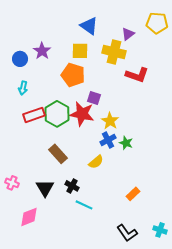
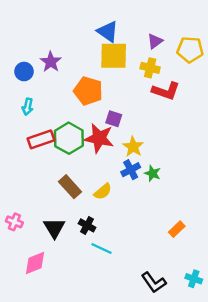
yellow pentagon: (157, 23) -> (190, 50), moved
yellow square: (80, 51) -> (114, 56), moved, size x1.4
yellow cross: (114, 52) -> (150, 68), moved, size x0.7
yellow semicircle: (96, 162) -> (103, 192), moved
orange rectangle: (133, 194) -> (177, 229), moved

